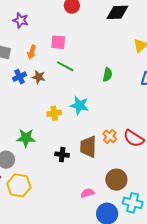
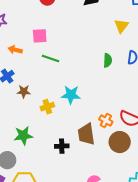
orange arrow: (32, 52) -> (15, 50), turned 96
green semicircle: (107, 75) -> (108, 60), moved
brown star: (39, 77) -> (24, 91), moved
brown circle: (116, 180) -> (120, 142), moved

